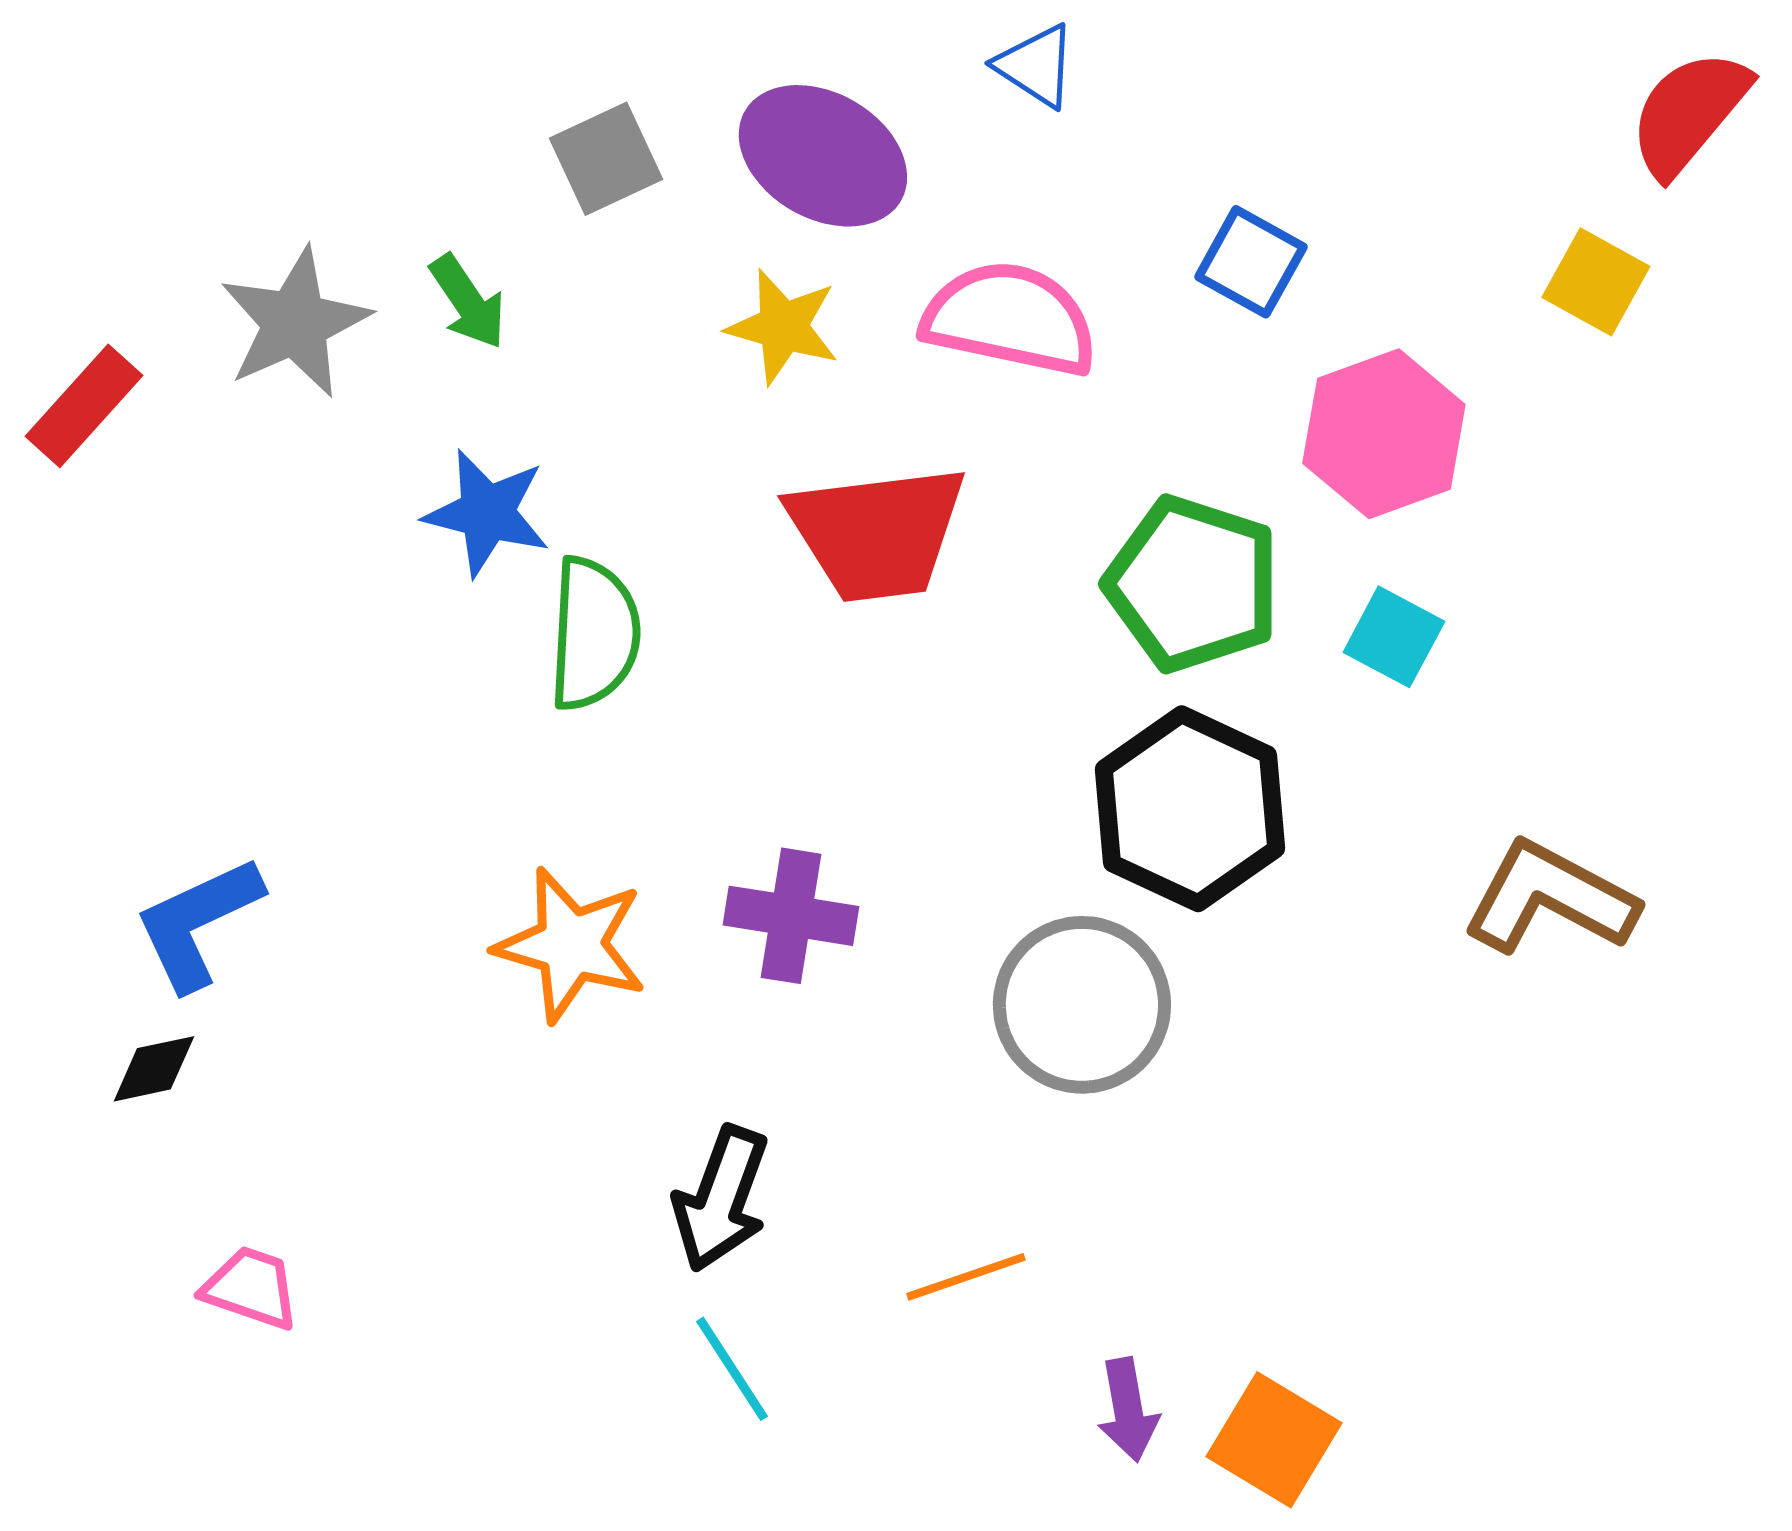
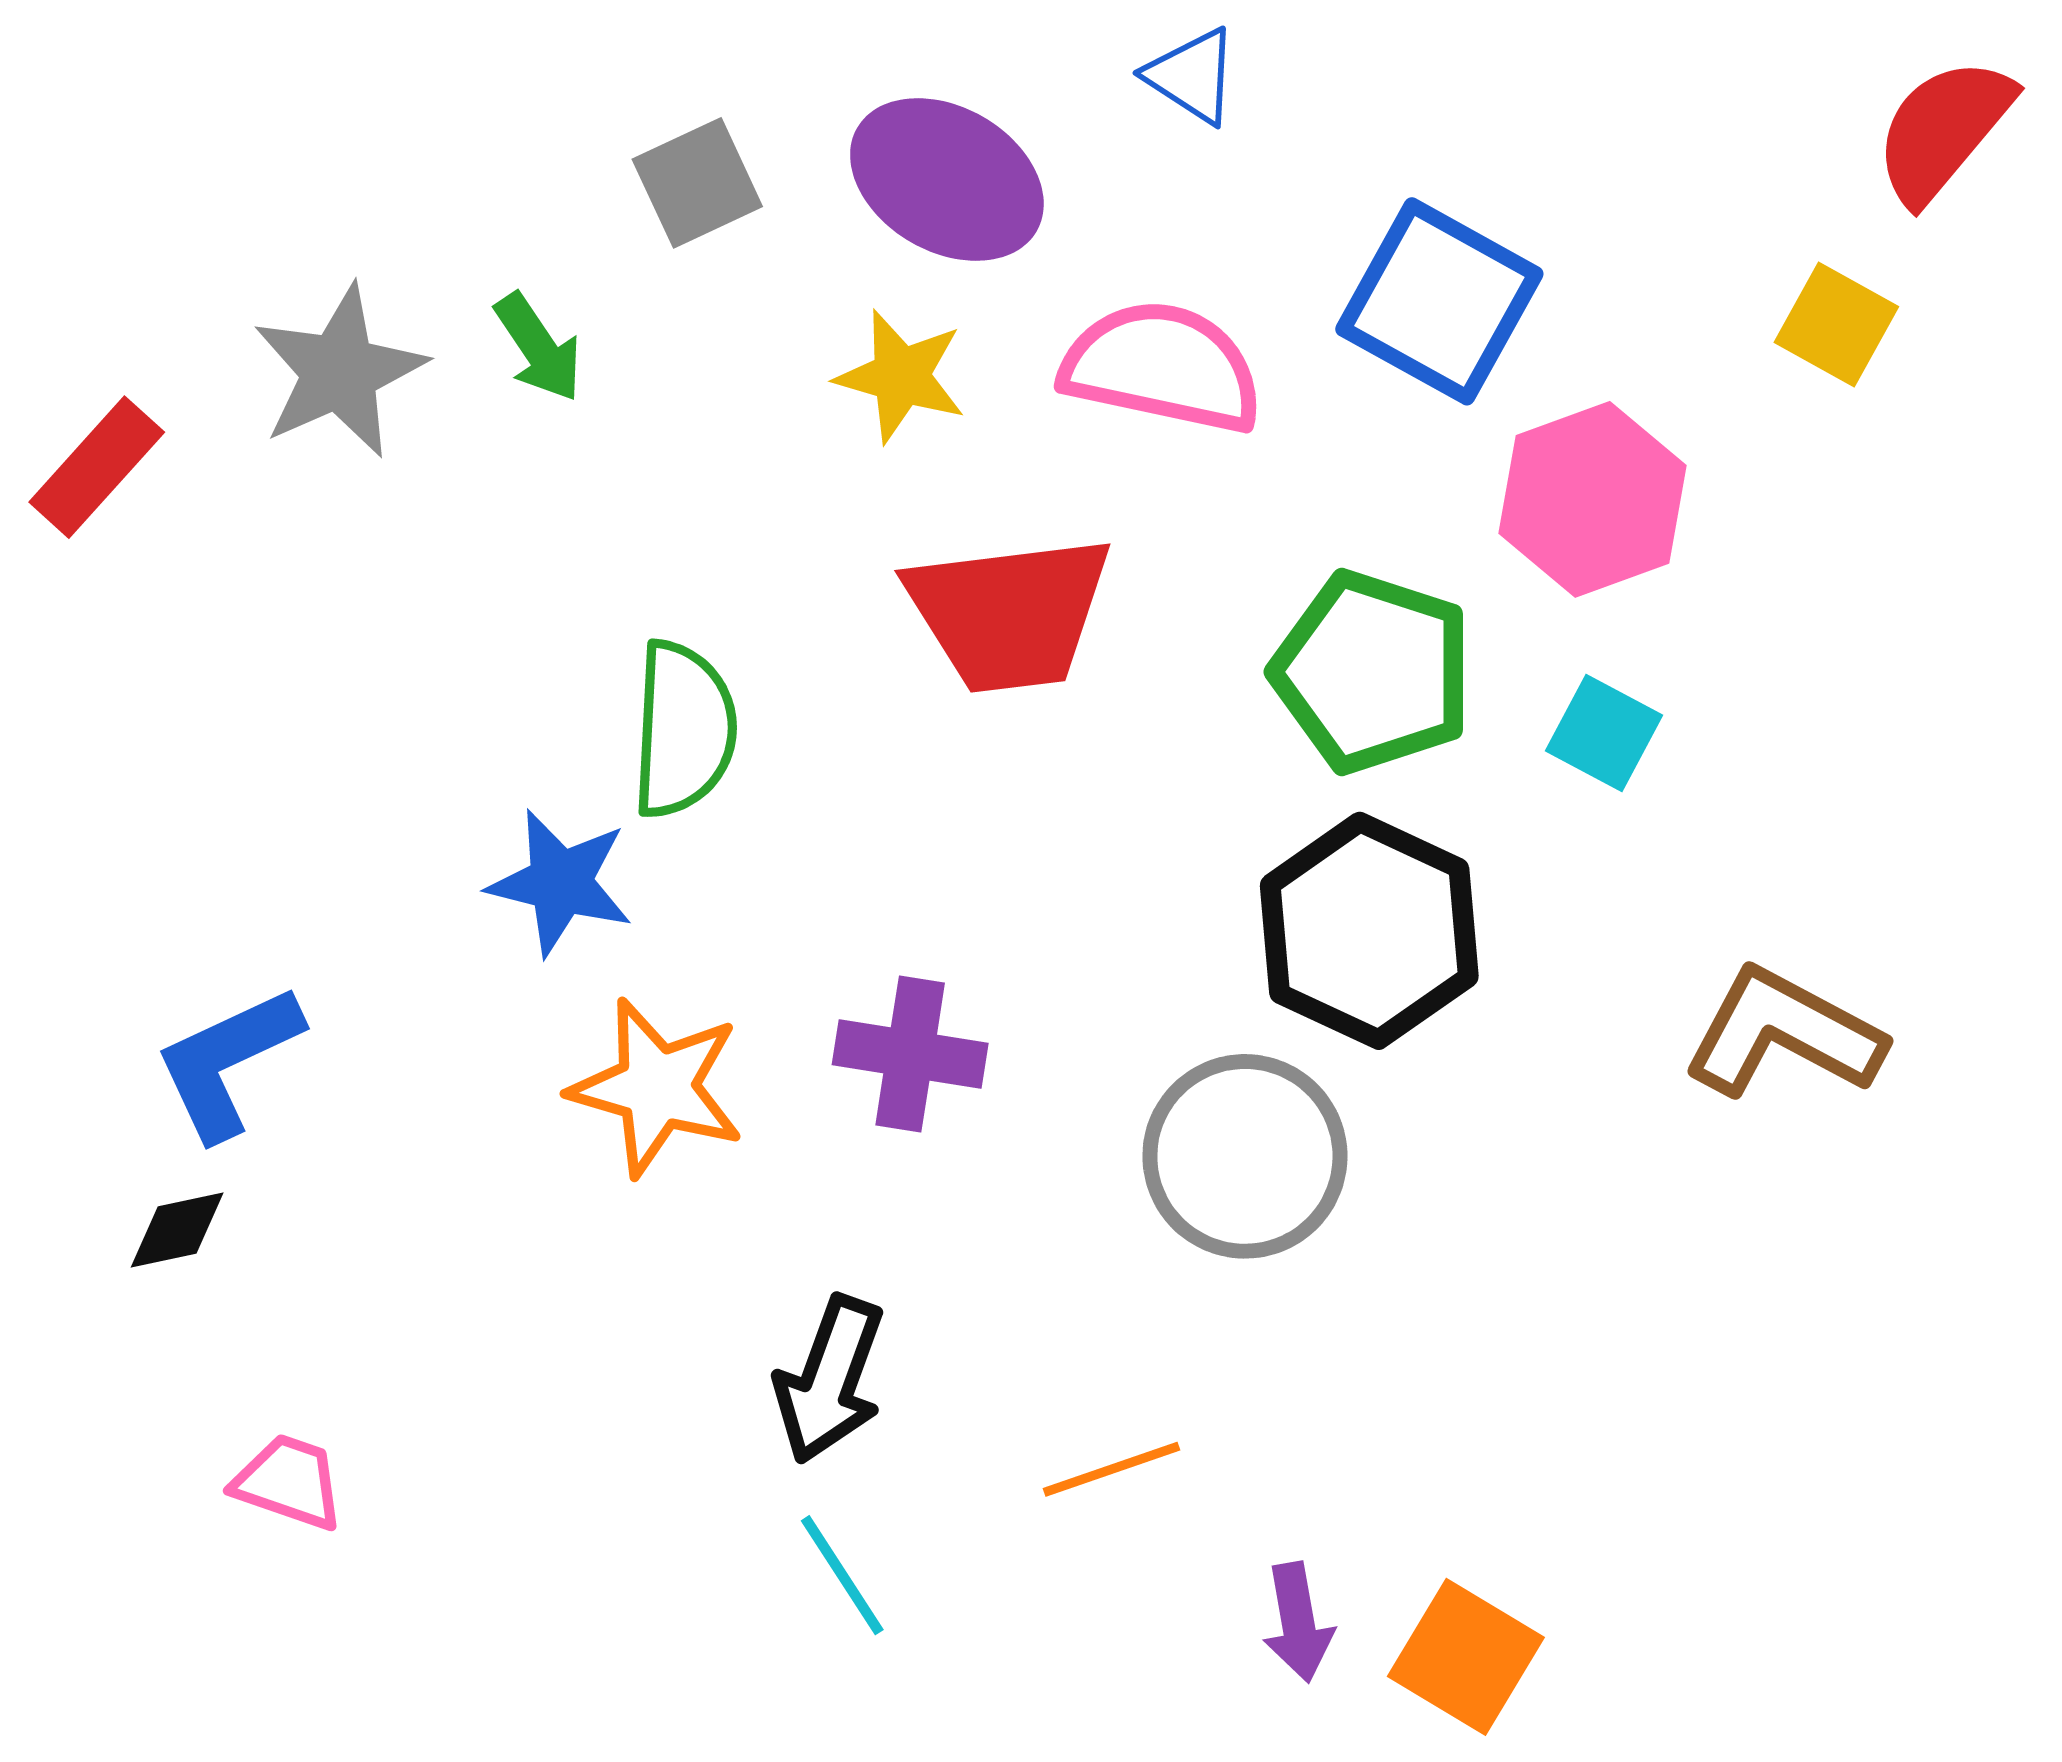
blue square: (1251, 262) -> (1439, 301), size x1.6
blue star: (487, 513) -> (560, 883), moved

